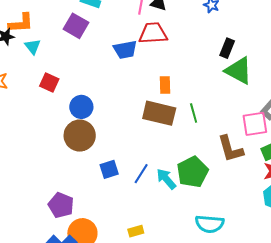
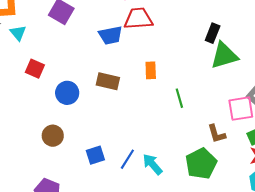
green triangle: (239, 71) -> (224, 56), turned -44
brown rectangle: (159, 113) -> (108, 81), moved, size x0.7
brown circle: (80, 136) -> (53, 136), moved, size x0.7
brown L-shape: (230, 149) -> (216, 134), size x0.7
green pentagon: (192, 172) -> (201, 164), moved

